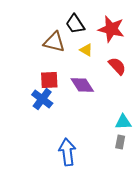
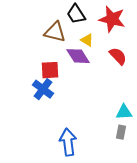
purple diamond: (82, 85) -> (78, 56), moved

